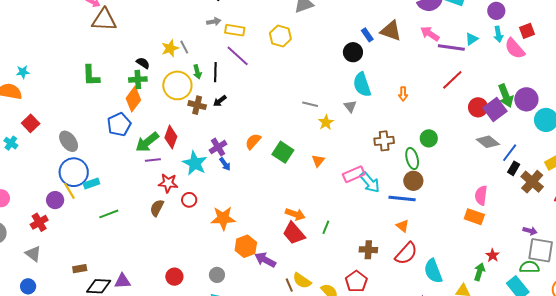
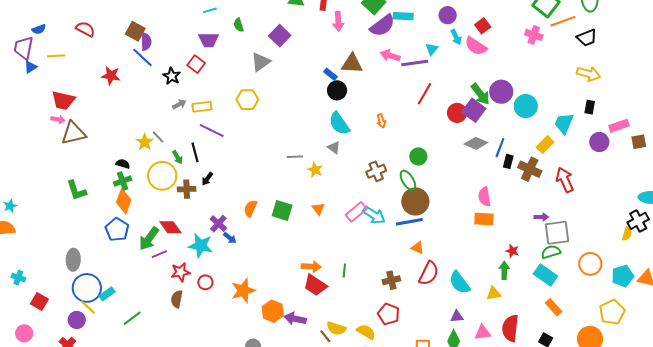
black circle: (353, 52) -> (337, 90), moved
red square: (31, 123) -> (39, 302), moved
red diamond: (171, 137) -> (170, 227), turned -40
gray ellipse: (69, 141) -> (73, 260), turned 55
brown circle: (413, 181) -> (415, 202), size x1.4

